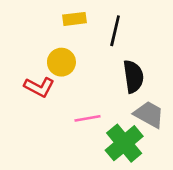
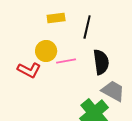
pink line: (88, 118) -> (66, 61), moved

